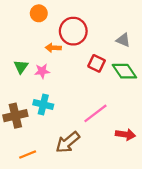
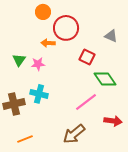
orange circle: (39, 13) -> (43, 12), moved
green diamond: (124, 71) -> (105, 79), moved
brown arrow: (68, 142) -> (74, 134), moved

